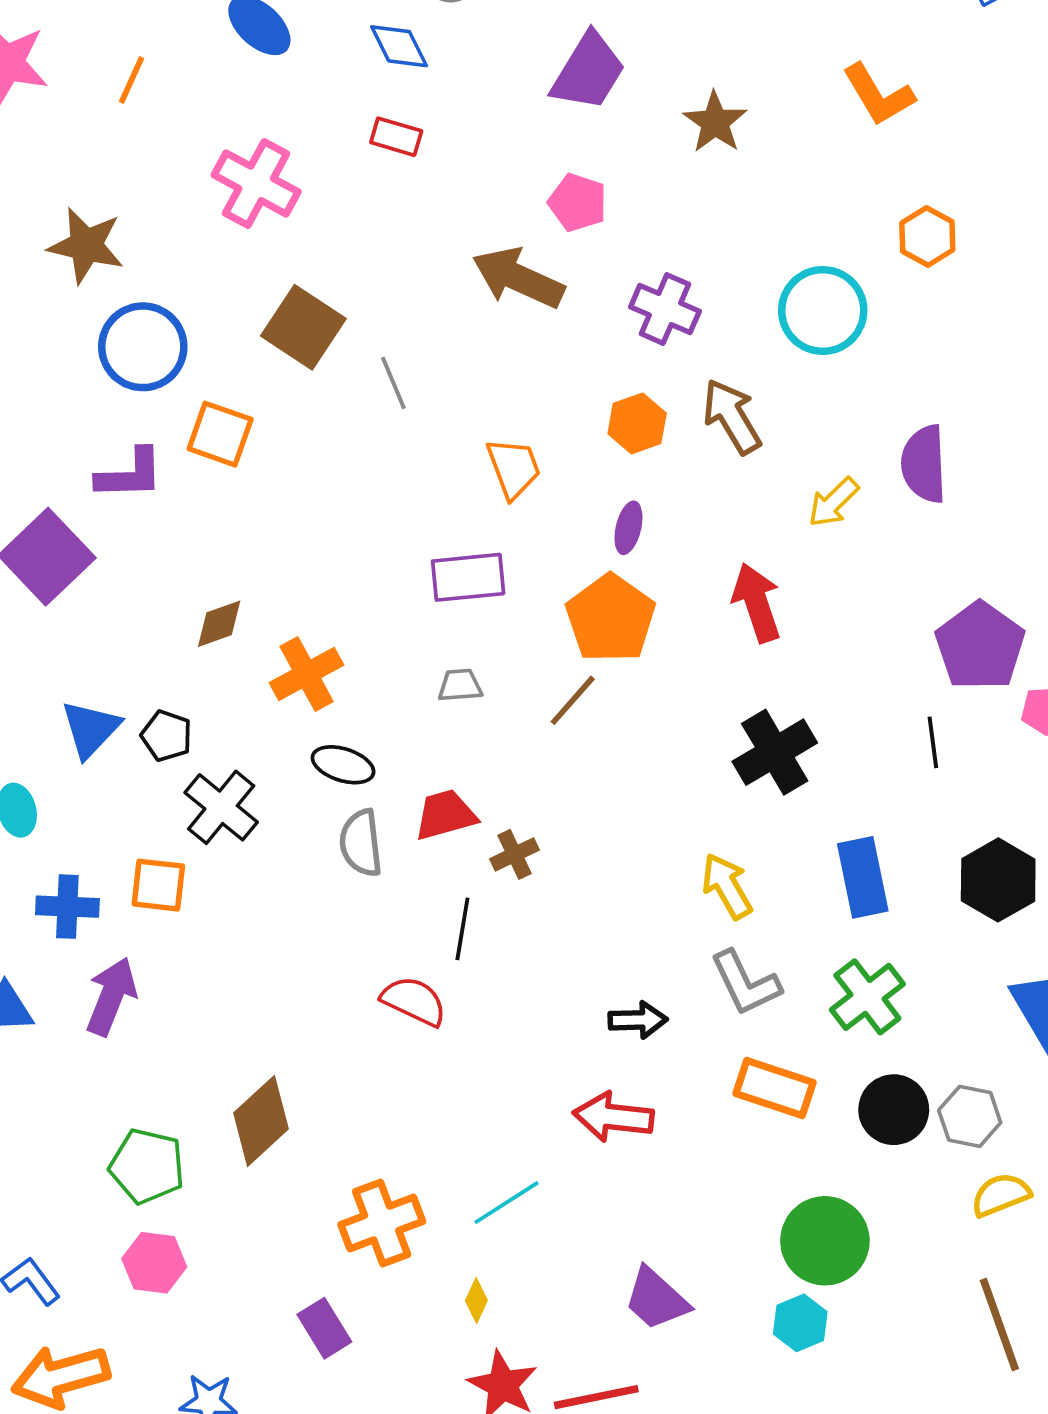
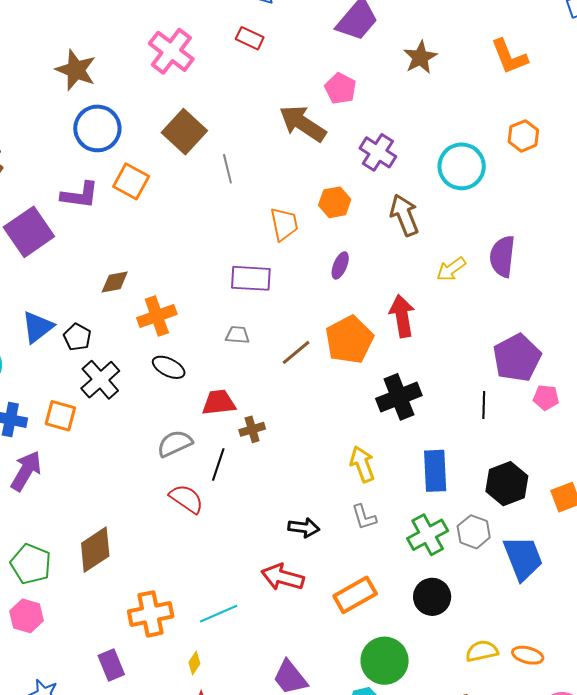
orange hexagon: (637, 423) -> (335, 202), moved
orange pentagon: (611, 618) -> (349, 340), moved
gray semicircle: (361, 843) -> (175, 443), moved, turned 63
gray L-shape: (746, 983) -> (364, 517), size x0.7
orange rectangle: (775, 1088) -> (355, 595), moved, turned -57
gray hexagon: (970, 1116) -> (474, 532), moved

